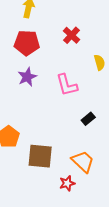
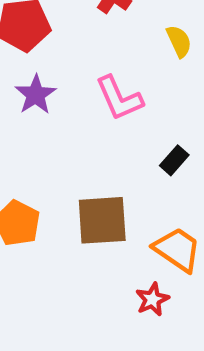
brown square: (40, 156) -> (102, 220), moved

